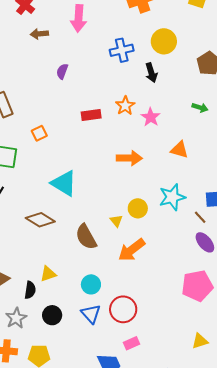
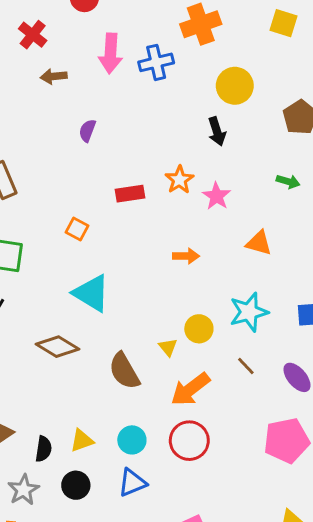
blue cross: (122, 50) -> (156, 62), moved
orange square: (39, 133) -> (77, 229), moved, turned -35
orange arrow: (129, 158) -> (186, 256), size x0.7
brown line: (200, 217) -> (246, 366), moved
yellow triangle: (48, 274) -> (82, 441), moved
red circle: (123, 309) -> (189, 441), moved
blue triangle: (91, 314) -> (132, 483), turned 50

